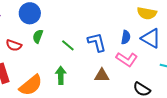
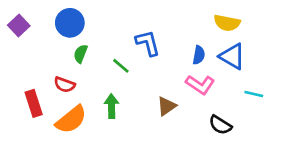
blue L-shape: (97, 42) -> (148, 43), moved
red semicircle: (14, 45) -> (64, 85), moved
brown triangle: (102, 75) -> (167, 106), turned -35

